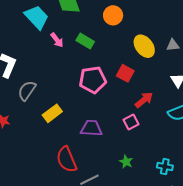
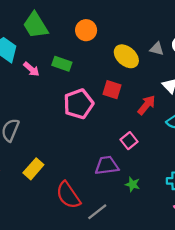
gray triangle: (173, 45) -> (157, 49), turned 32
red arrow: (144, 100) -> (146, 105), moved
yellow rectangle: (52, 113) -> (33, 169), moved
purple trapezoid: (91, 128) -> (107, 165), moved

